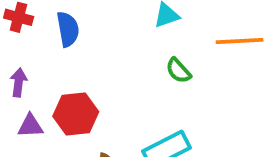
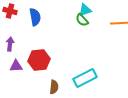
green semicircle: (178, 71) -> (82, 20), moved

